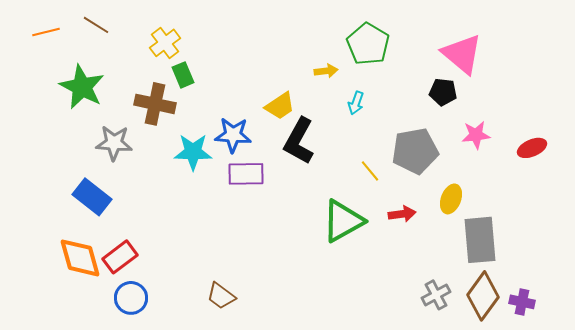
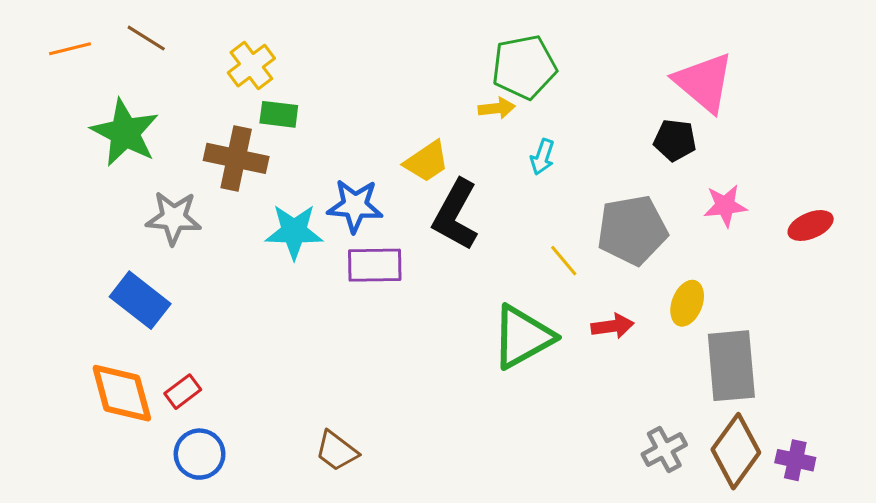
green pentagon: (368, 44) -> (524, 67), moved, turned 30
green rectangle: (183, 75) -> (279, 114), turned -60
red rectangle: (120, 257) -> (183, 392), size x0.7

